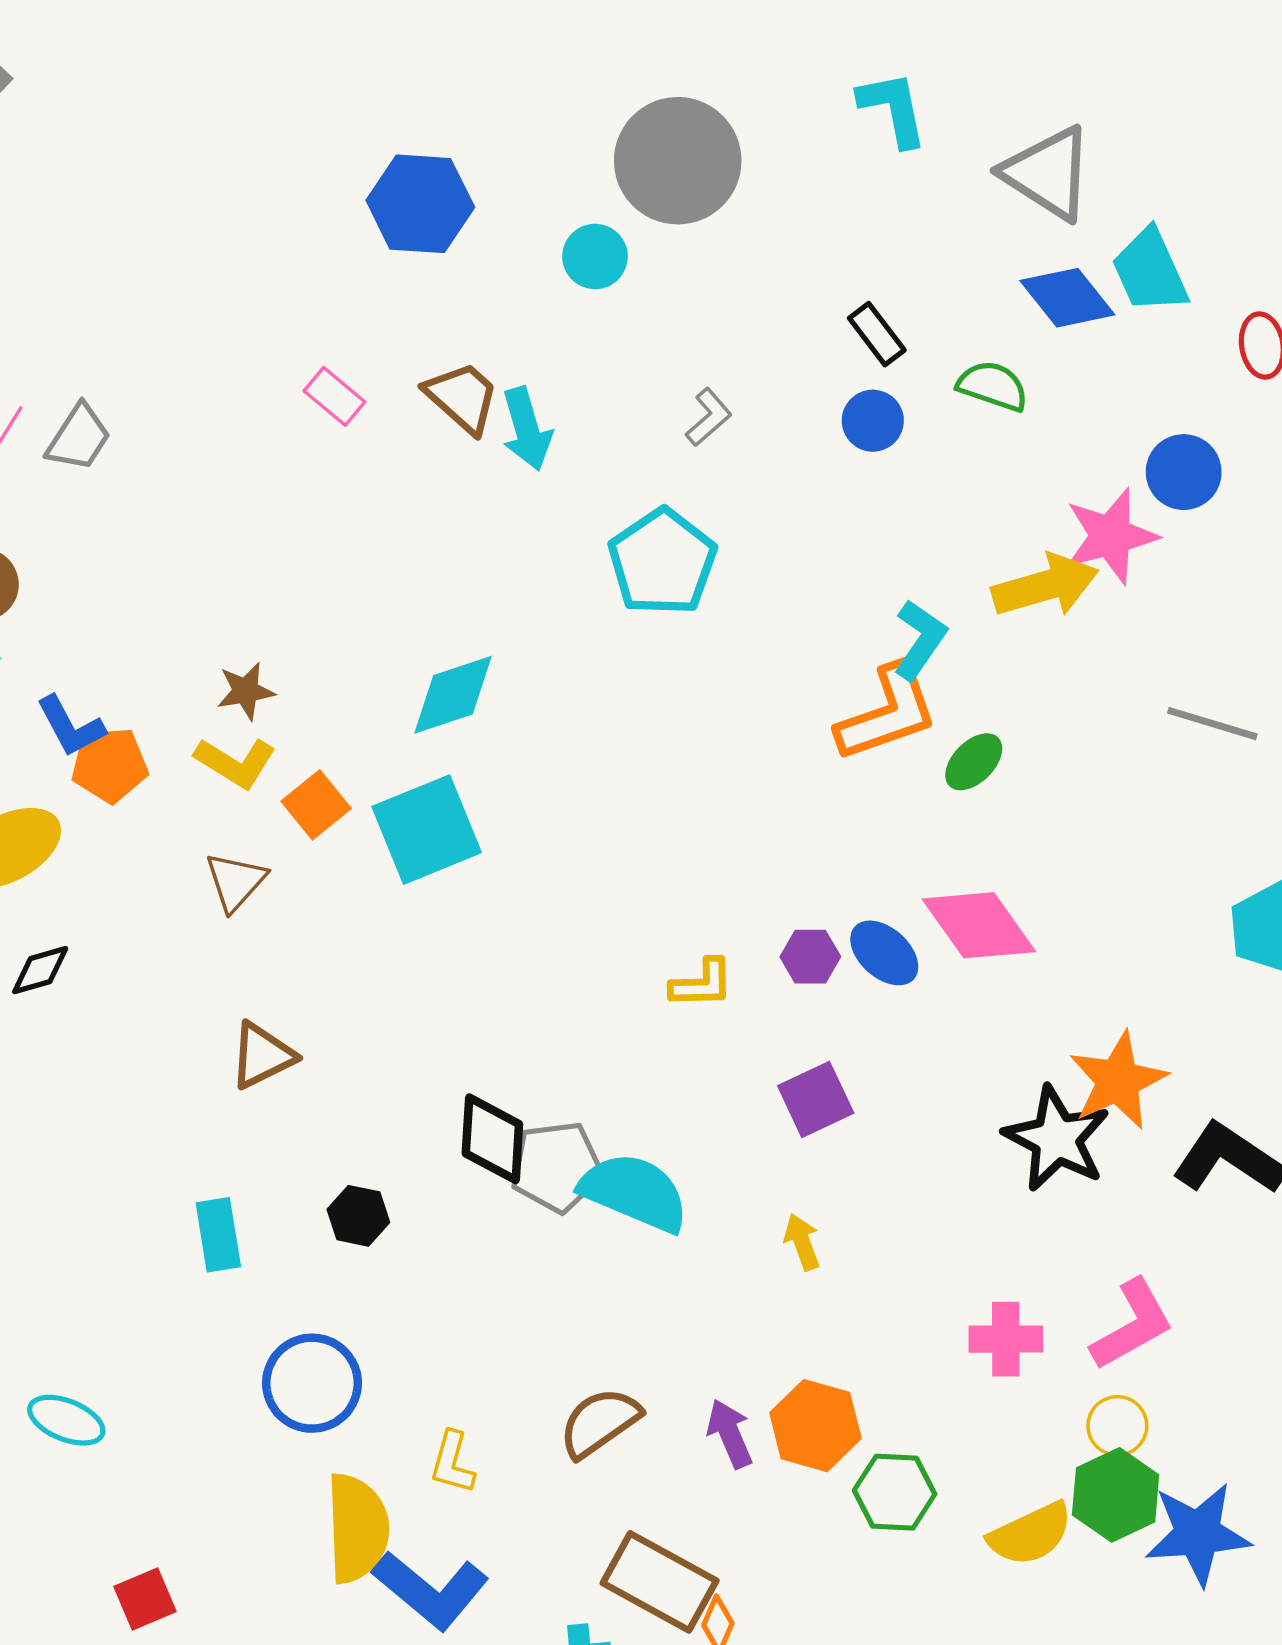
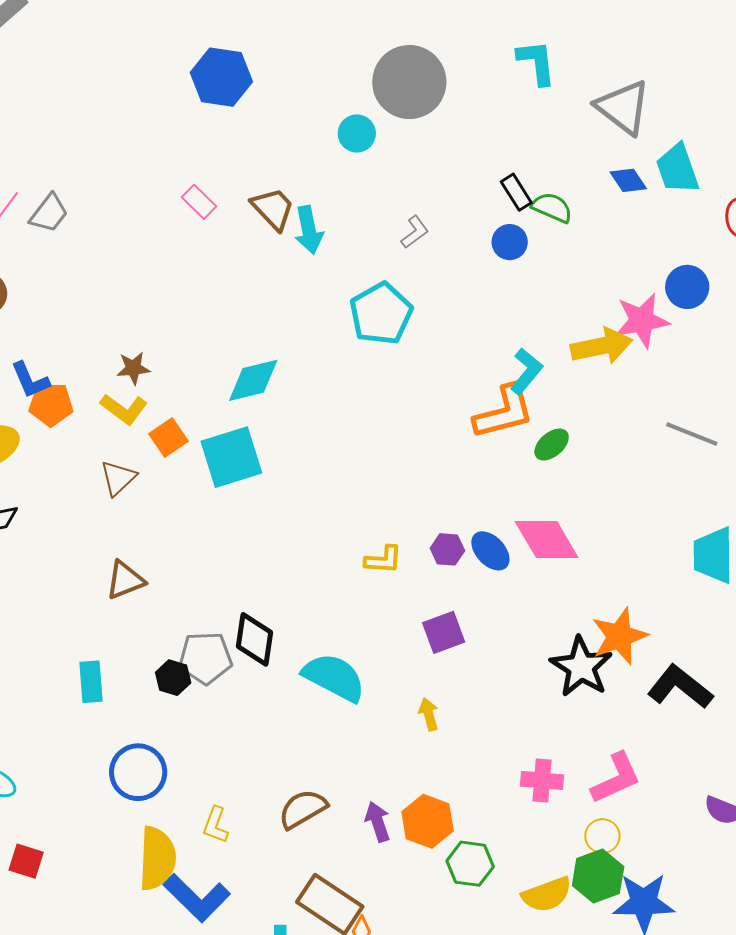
blue hexagon: (420, 204) -> (221, 77), moved
blue diamond: (1067, 298) -> (628, 180), size x0.7
green semicircle: (993, 386) -> (552, 208), moved
gray pentagon: (557, 1167) -> (205, 658), moved
red square: (145, 1599) -> (26, 861), moved, turned 36

